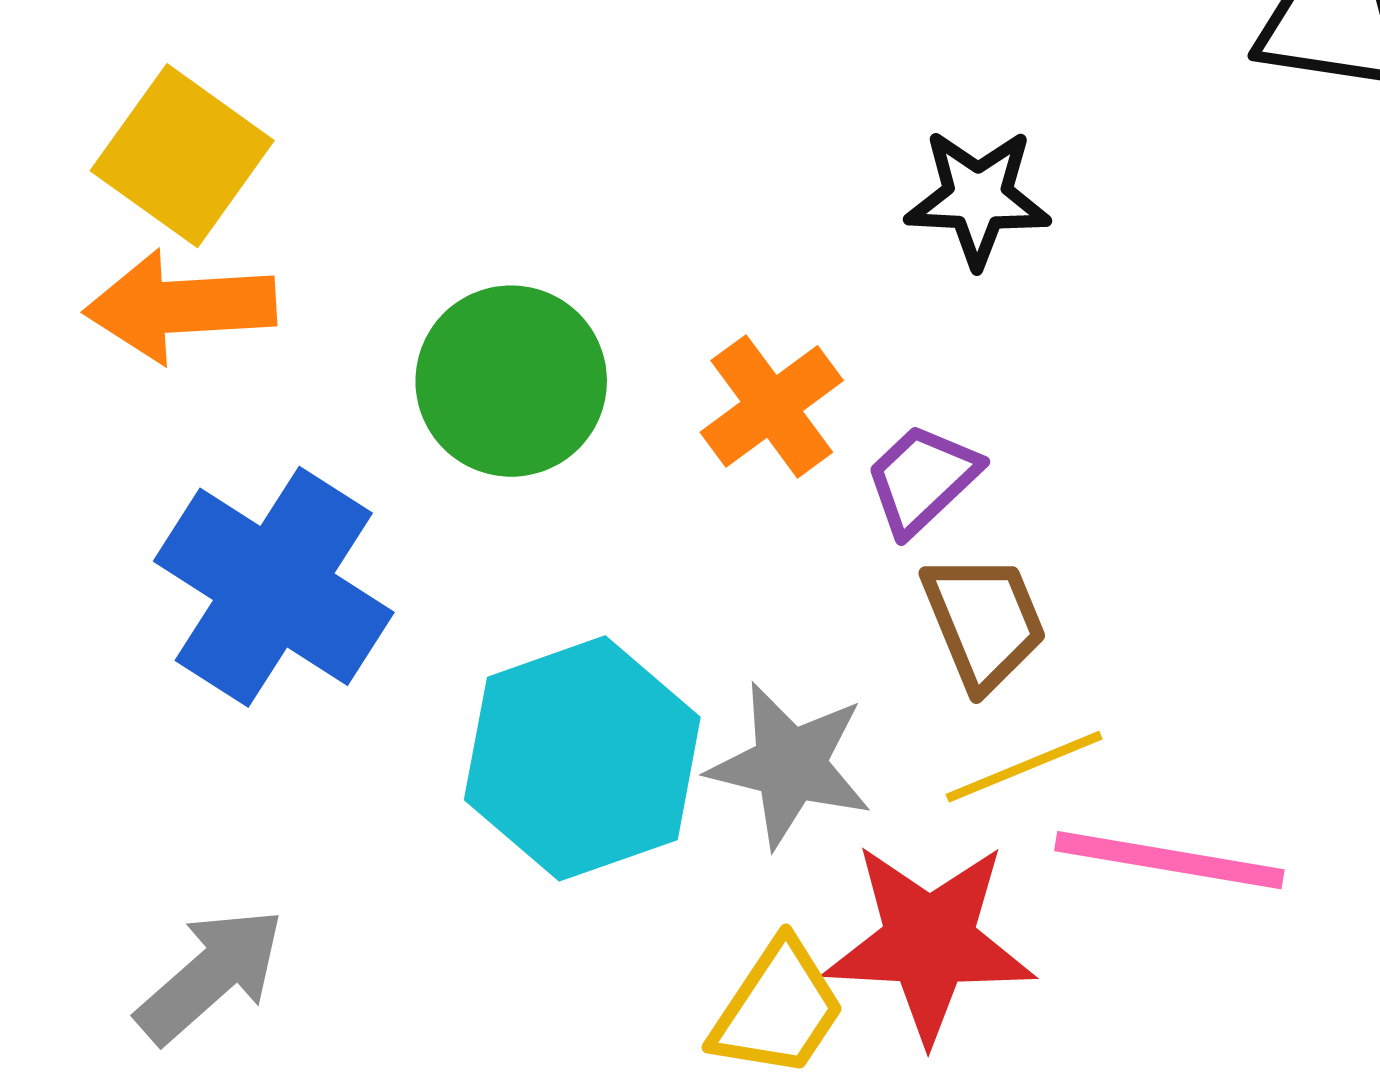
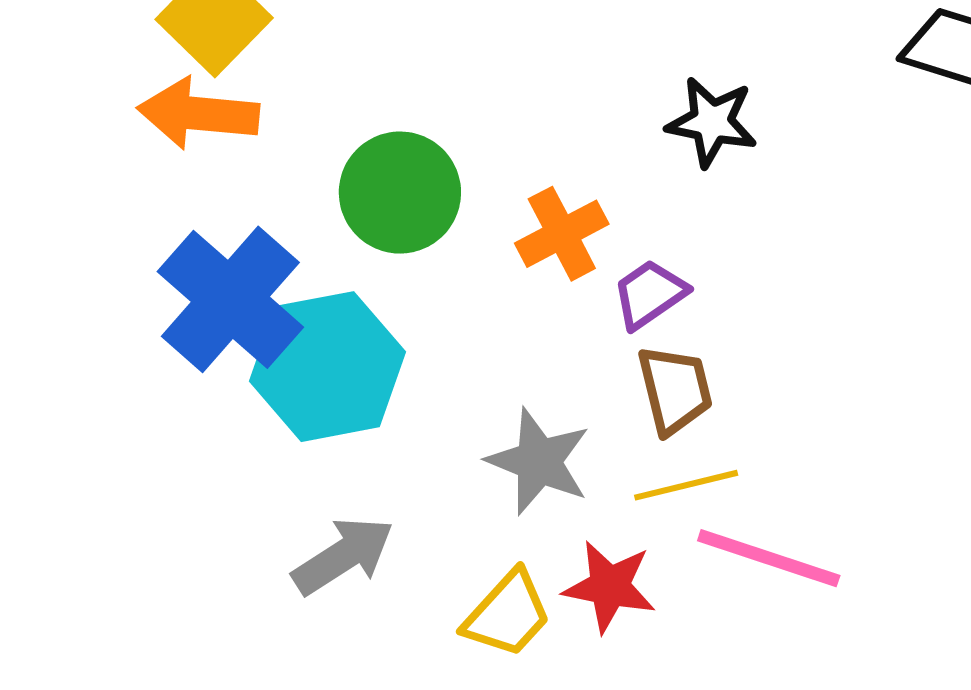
cyan hexagon: (582, 758) -> (328, 367), moved
red star: (929, 942) -> (609, 587), size x0.7
gray arrow: (210, 975) -> (343, 556), moved

